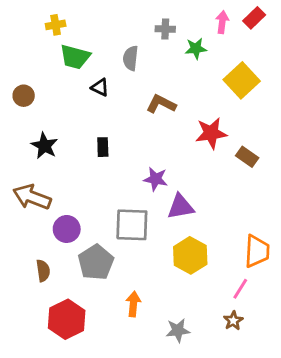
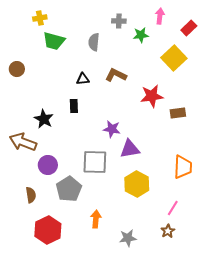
red rectangle: (254, 18) -> (189, 28), moved
black triangle: (100, 87) -> (83, 79), moved, turned -32
black star: (44, 146) -> (44, 119), moved
brown rectangle: (247, 157) -> (178, 113), turned -42
orange trapezoid: (257, 251) -> (183, 167), moved

